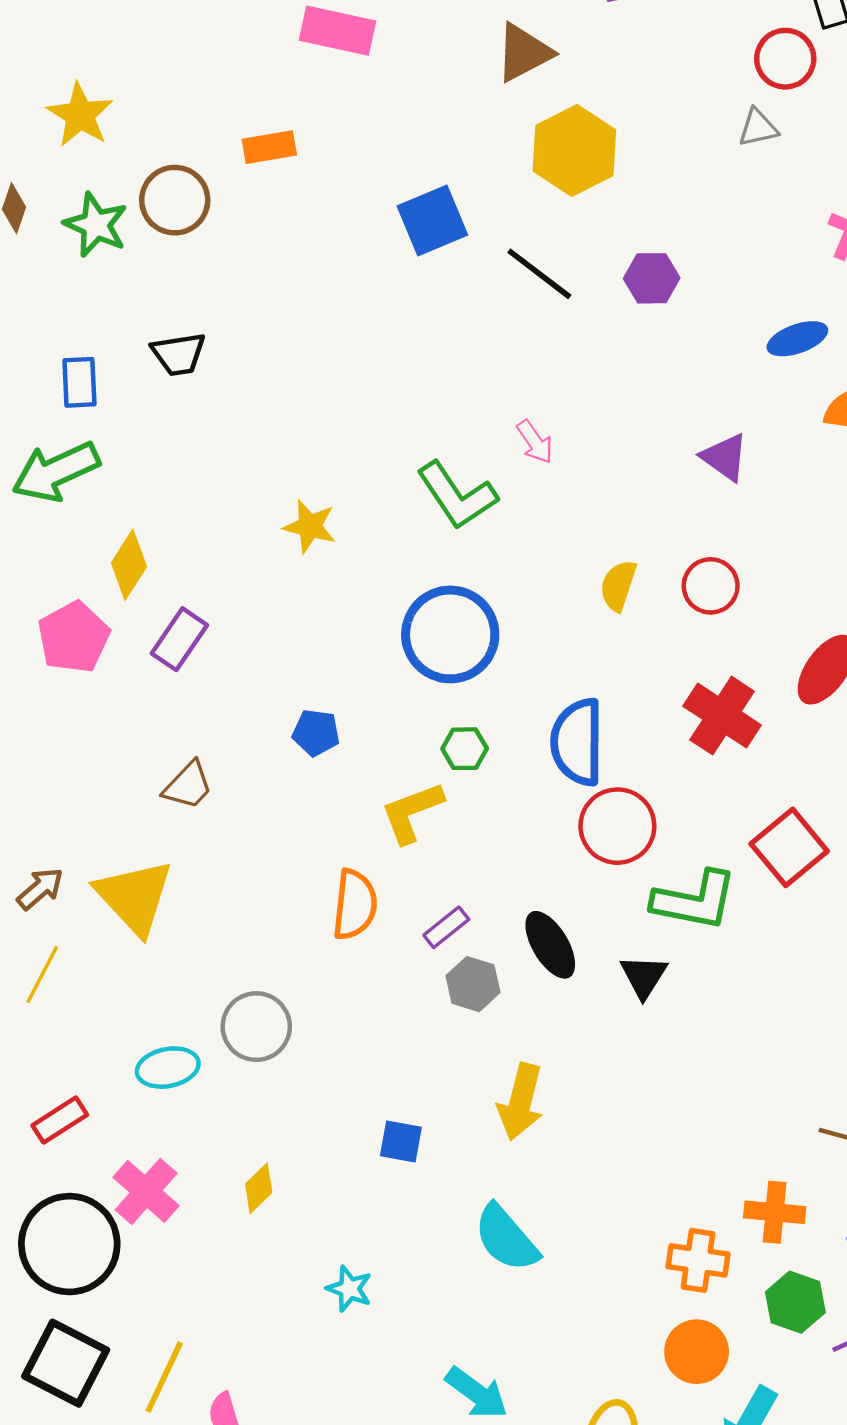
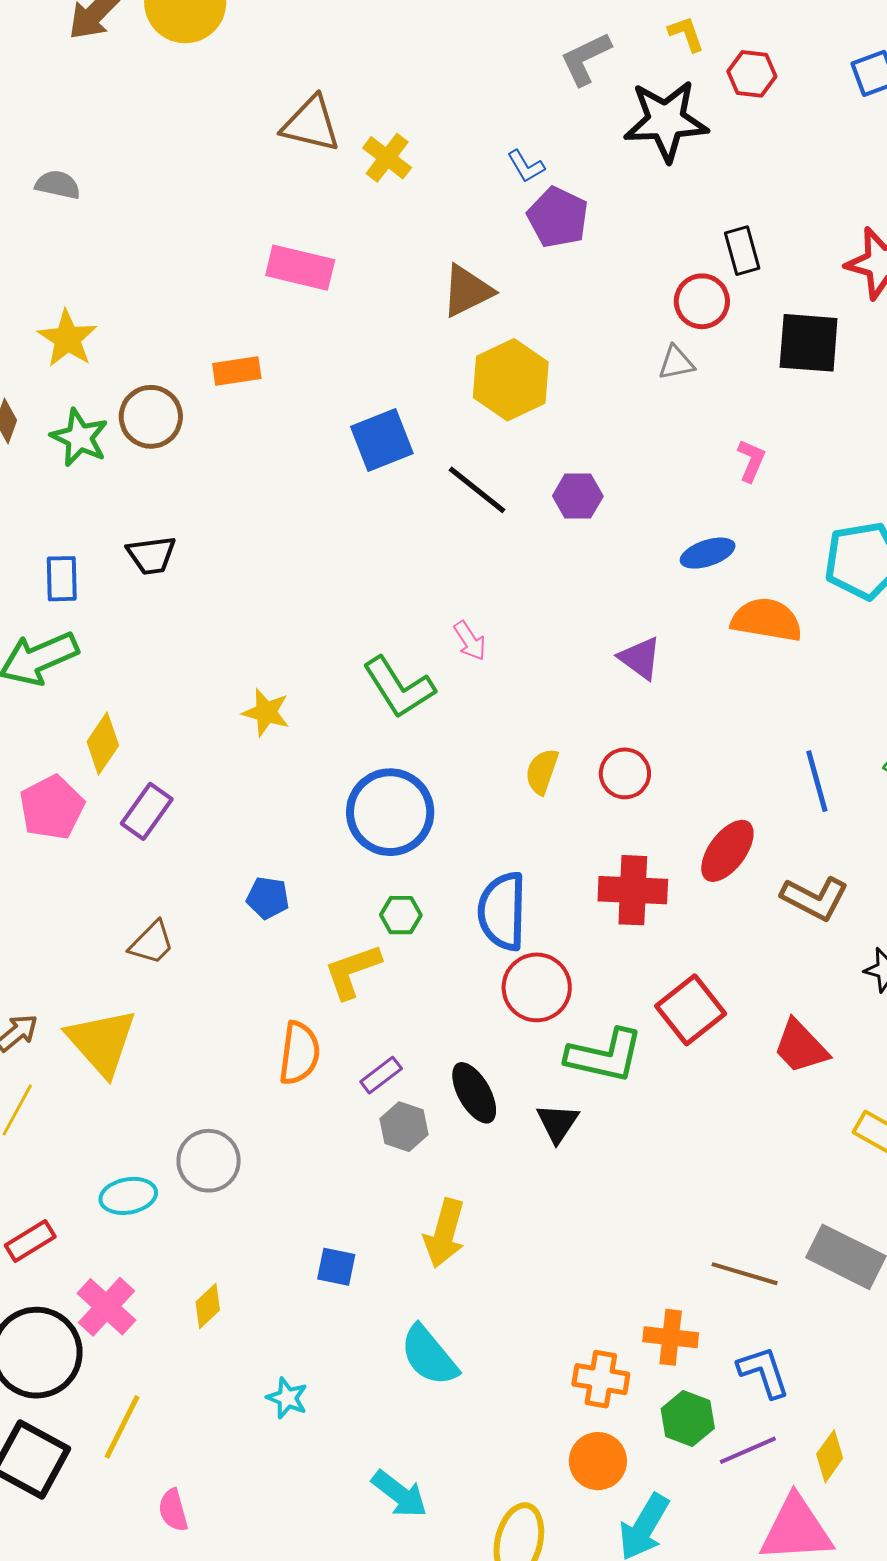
red cross: (722, 716) -> (633, 890), turned -32
yellow line: (164, 1377) -> (122, 1427), moved

